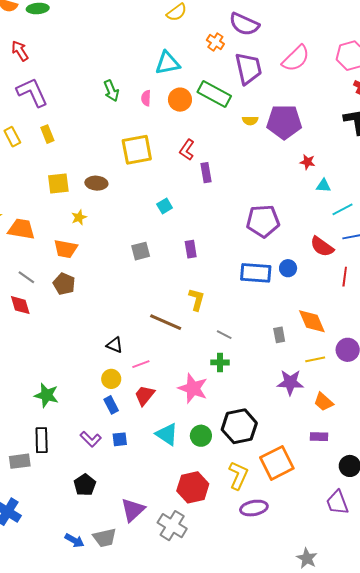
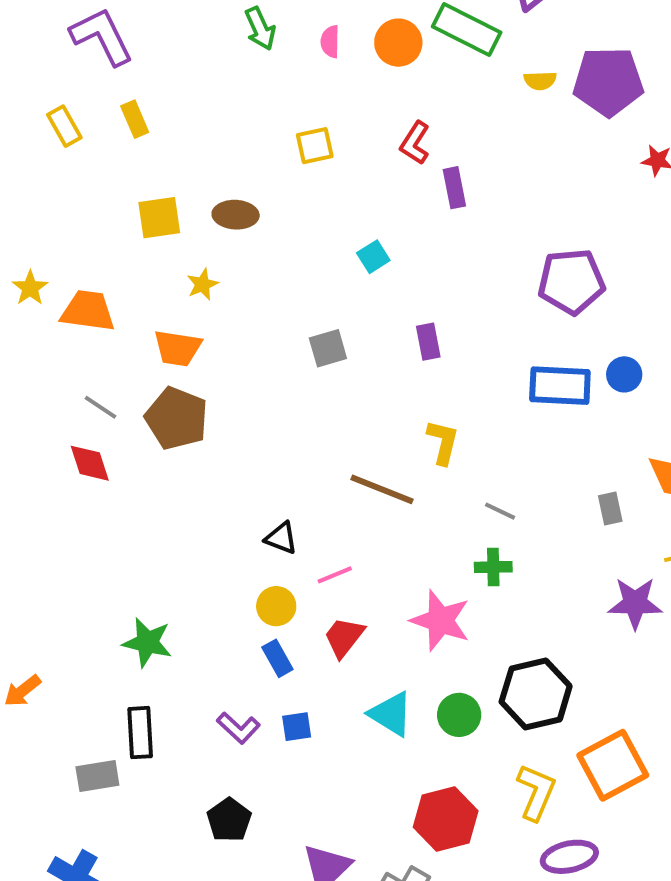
yellow square: (137, 150) -> (315, 146), size x0.6
brown pentagon: (64, 284) -> (177, 418), size x1.4

